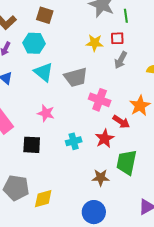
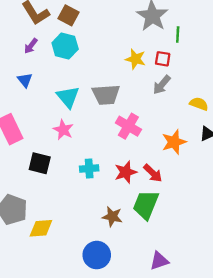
brown square: (45, 15) -> (68, 15), moved
cyan triangle: (44, 72) -> (68, 97), moved
red arrow: (121, 122) -> (153, 173), moved

